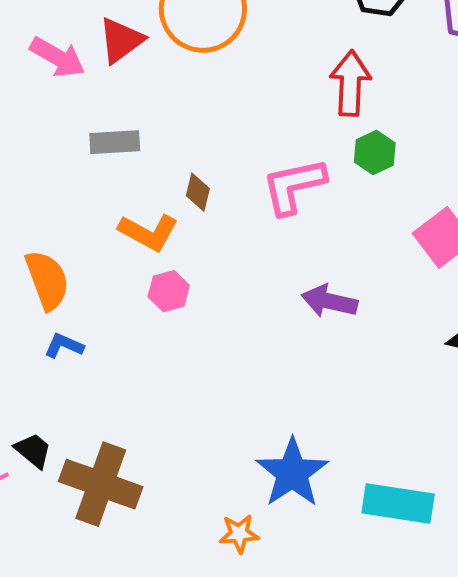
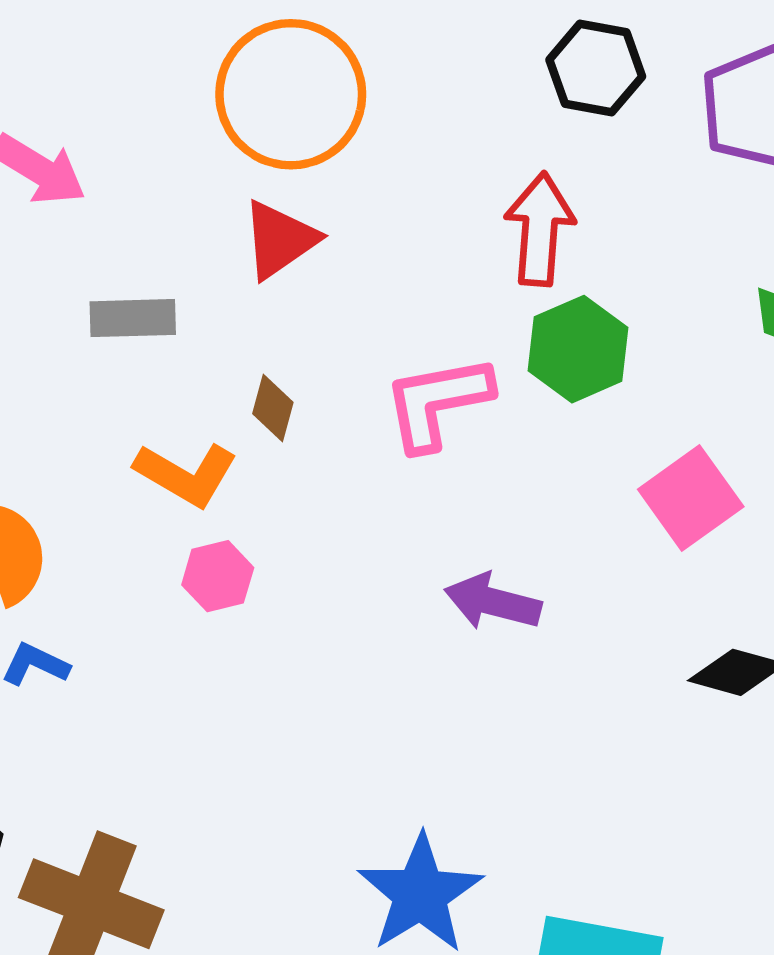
red triangle: (121, 40) -> (280, 240), moved
green hexagon: (375, 152) -> (578, 349), size x1.4

